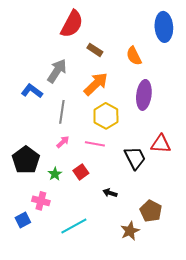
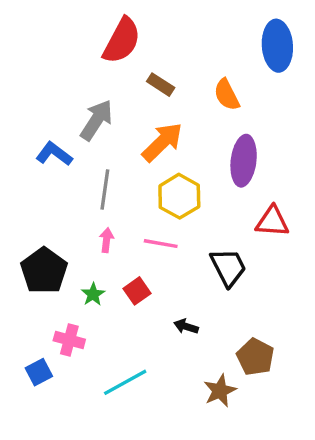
pink arrow: (63, 142) -> (107, 240), turned -40
red triangle: (161, 144) -> (272, 222), moved

